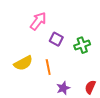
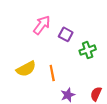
purple square: (56, 39) -> (66, 34), moved

